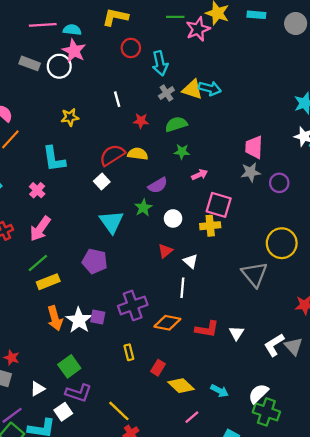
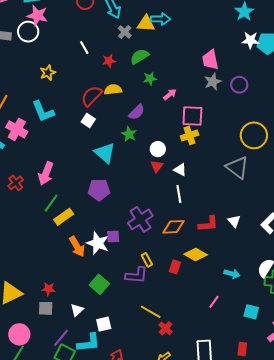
pink cross: (37, 190) -> (17, 129), moved, size x1.5
white circle: (173, 218) -> (158, 149), moved
yellow diamond: (181, 386) -> (196, 255), moved
purple L-shape: (79, 393) -> (137, 275), moved
white square: (63, 412) -> (104, 324), turned 35

